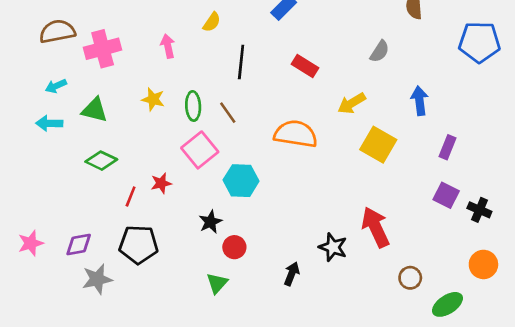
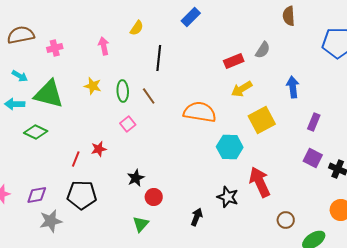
pink cross: (103, 49) -> (55, 48), size x0.6
red rectangle: (305, 66) -> (234, 61), moved, turned -54
cyan arrow: (56, 86) -> (20, 76), turned -126
green triangle: (95, 110) -> (49, 94), size x1.5
yellow square: (378, 145) -> (262, 120), turned 32
pink square: (200, 150) -> (128, 124), size x0.6
green diamond: (101, 161) -> (36, 132), moved
cyan hexagon: (241, 181) -> (230, 147), moved

